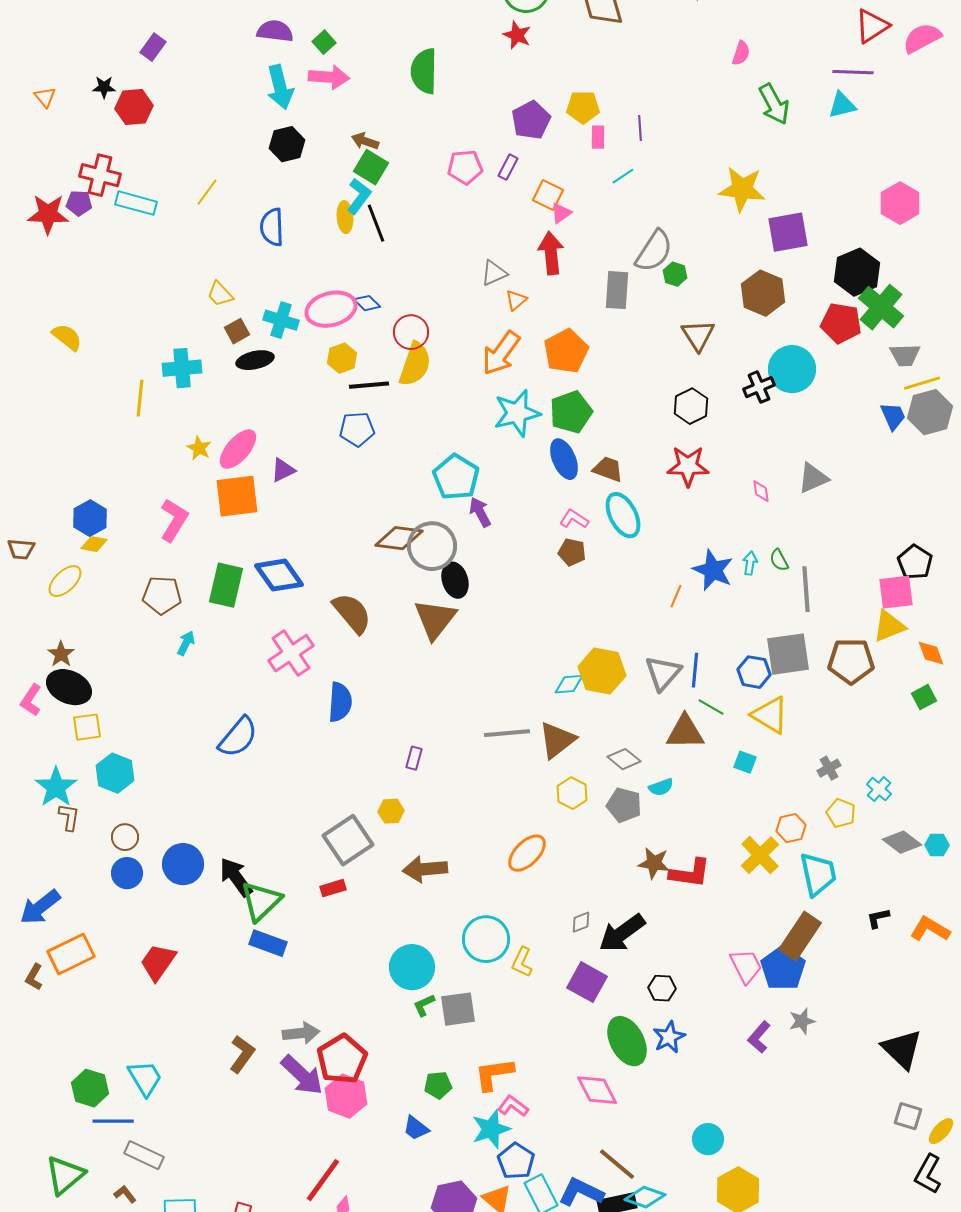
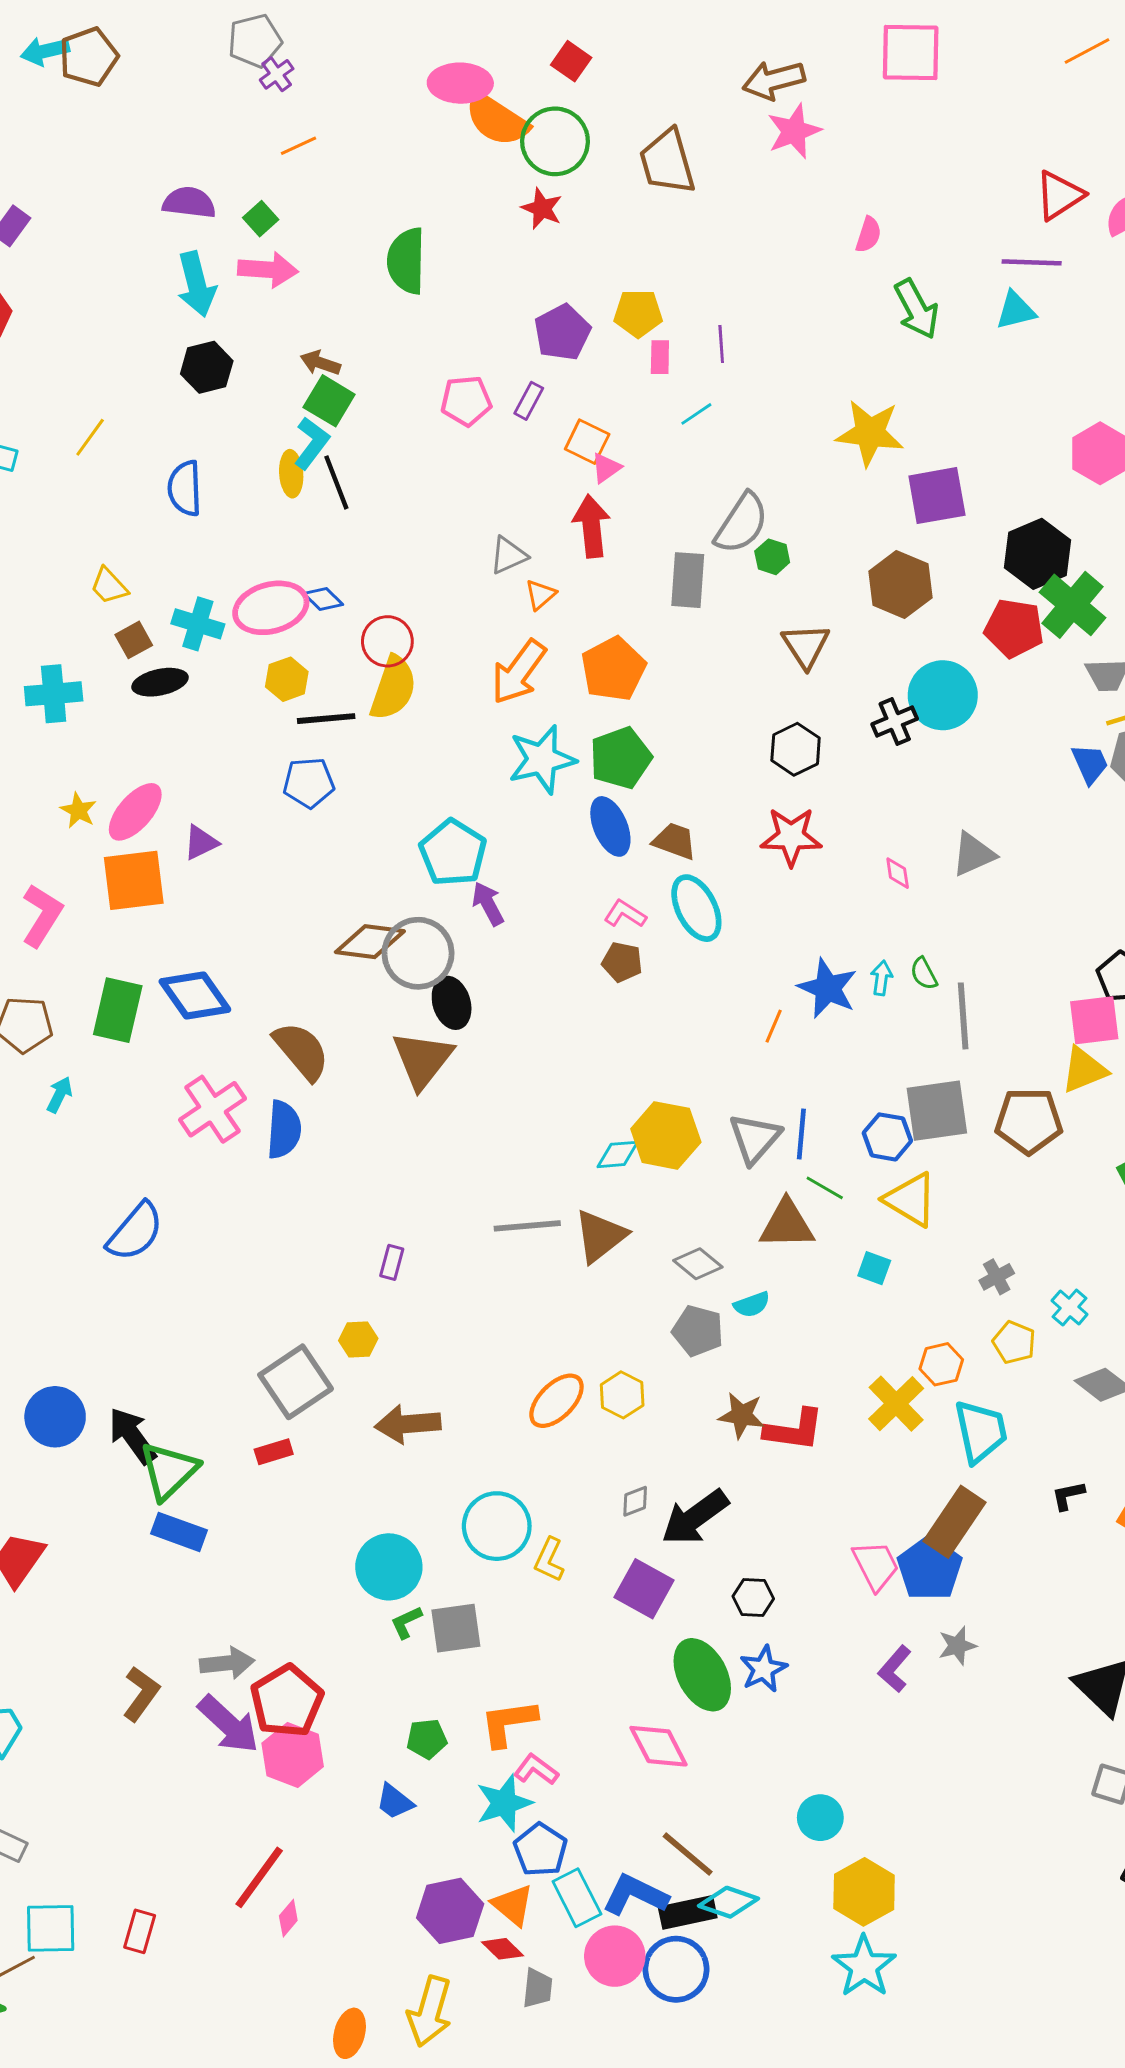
blue semicircle: (340, 702) -> (284, 1130), moved
yellow hexagon: (572, 793) -> (622, 1395), moved

